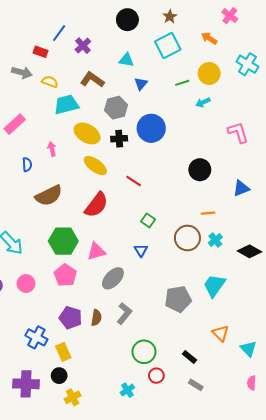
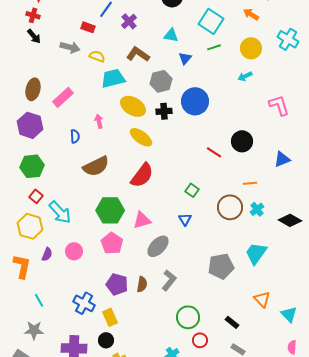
cyan square: (168, 46) -> (211, 21), turned -30
green line: (182, 83) -> (214, 47), moved
red line: (134, 181) -> (214, 152), moved

